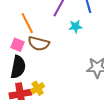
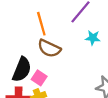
pink square: (18, 45) -> (39, 78), moved

